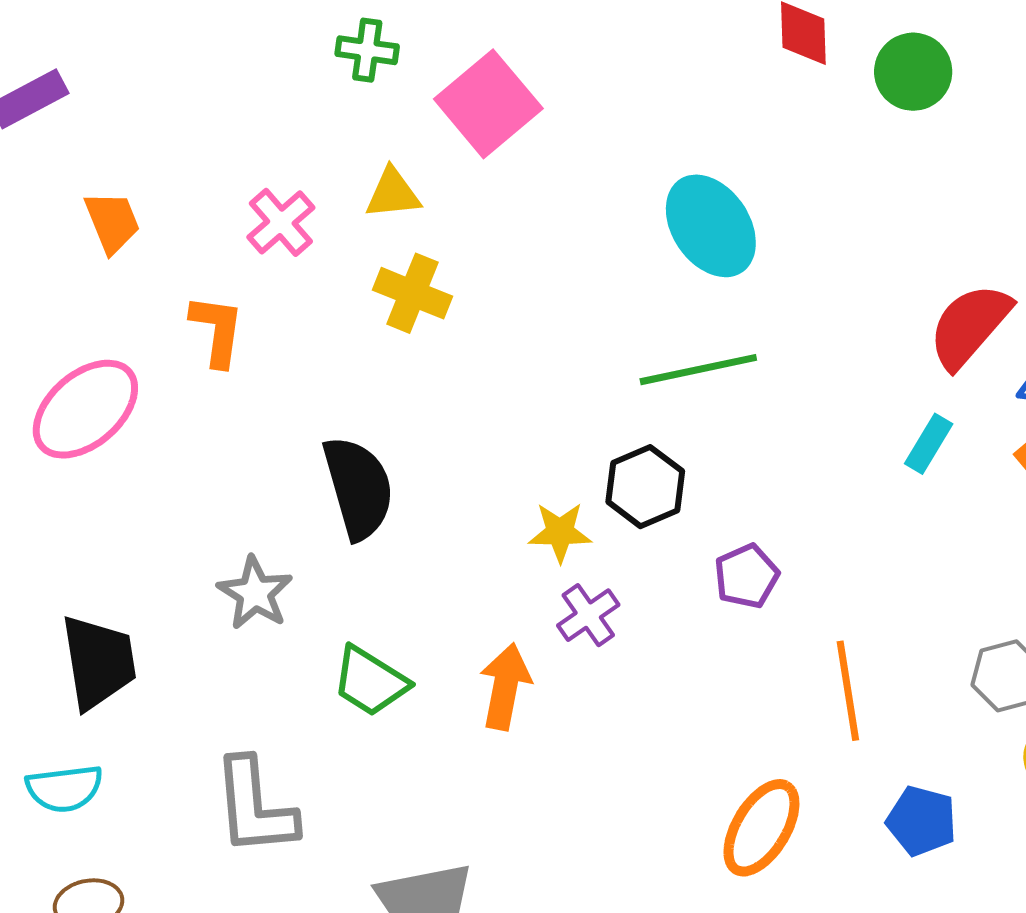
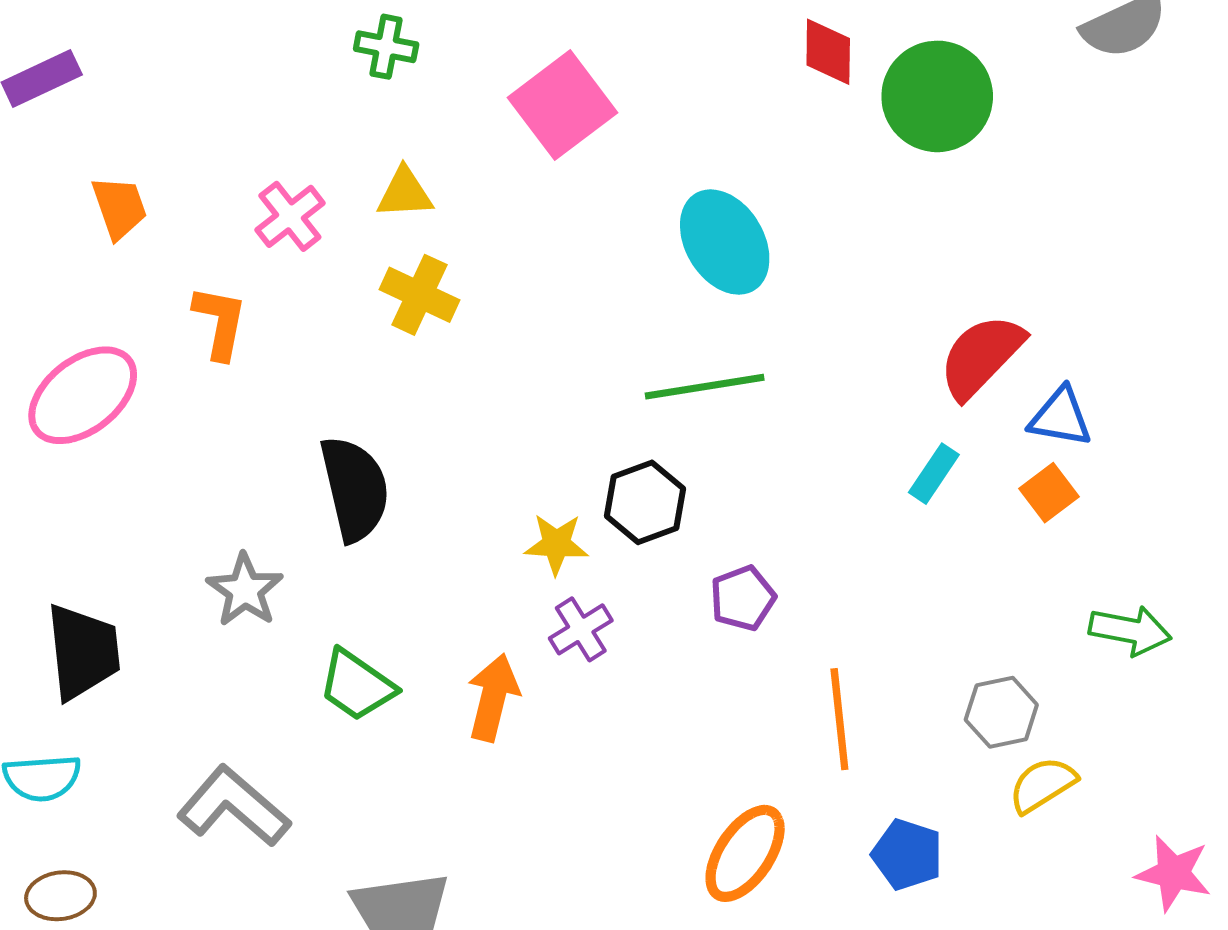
green circle: (913, 72) -> (937, 96), size x1.4
pink square: (488, 104) -> (563, 105), moved
gray L-shape: (255, 807) -> (234, 806), turned 133

